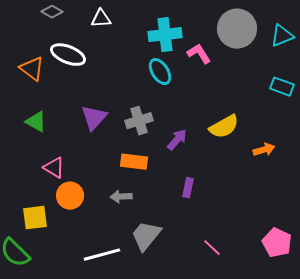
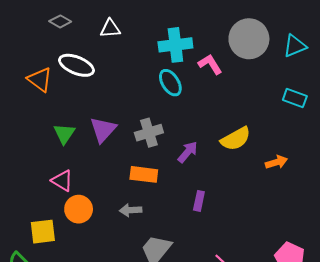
green triangle: (36, 122) -> (64, 134), moved, turned 35

